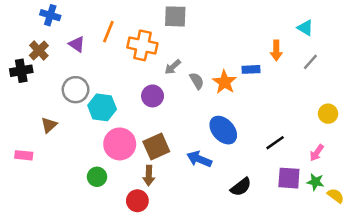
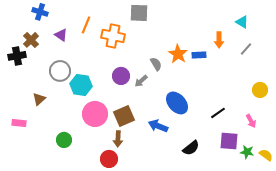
gray arrow: (173, 67) -> (141, 81), moved
orange star: (225, 82) -> (178, 54), moved
pink arrow: (317, 153) -> (251, 121), turned -64
green circle: (97, 177) -> (64, 140), moved
green star: (315, 182) -> (247, 152), moved

